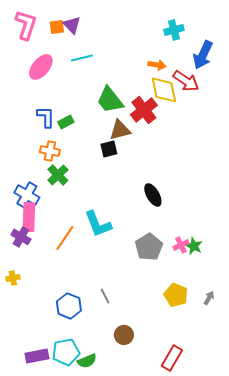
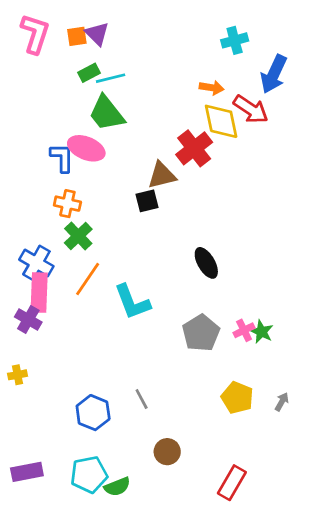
pink ellipse: (41, 67) -> (86, 148), moved, turned 72
green trapezoid: (110, 100) -> (107, 113), moved
green rectangle: (66, 122) -> (89, 73), moved
orange line: (65, 238) -> (88, 279), moved
purple rectangle: (37, 356) -> (27, 472), moved

